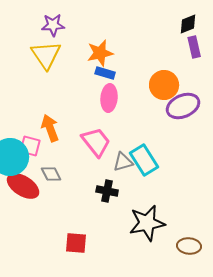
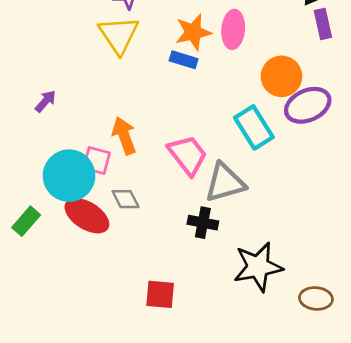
blue rectangle: (105, 73) -> (184, 60), moved
pink ellipse: (109, 98) -> (233, 29), moved
cyan rectangle: (144, 160) -> (254, 127), moved
gray triangle: (123, 162) -> (225, 183), size x1.5

